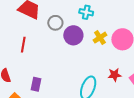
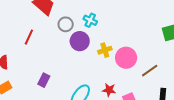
cyan cross: (86, 12) -> (90, 20), moved
purple rectangle: (36, 84) -> (44, 80), moved

